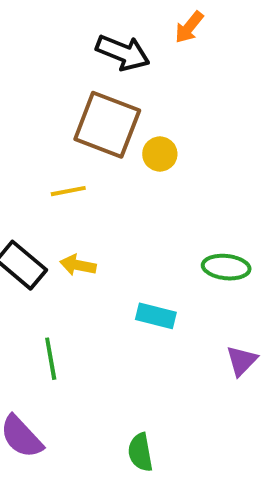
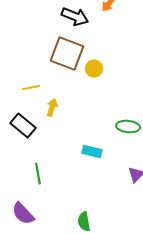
yellow line: (68, 191) -> (31, 88), moved
yellow arrow: (78, 265) -> (52, 108), moved, turned 96

